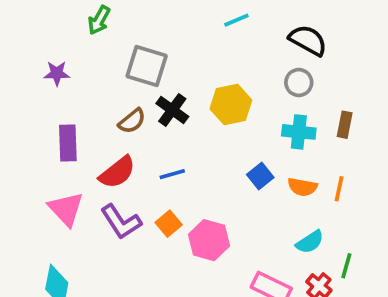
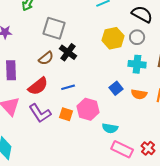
yellow hexagon: (231, 104) -> (113, 38), moved
orange square: (169, 224) -> (66, 114), turned -32
pink hexagon: (209, 240) -> (88, 109), moved
cyan semicircle: (310, 242) -> (110, 128), moved, turned 42

